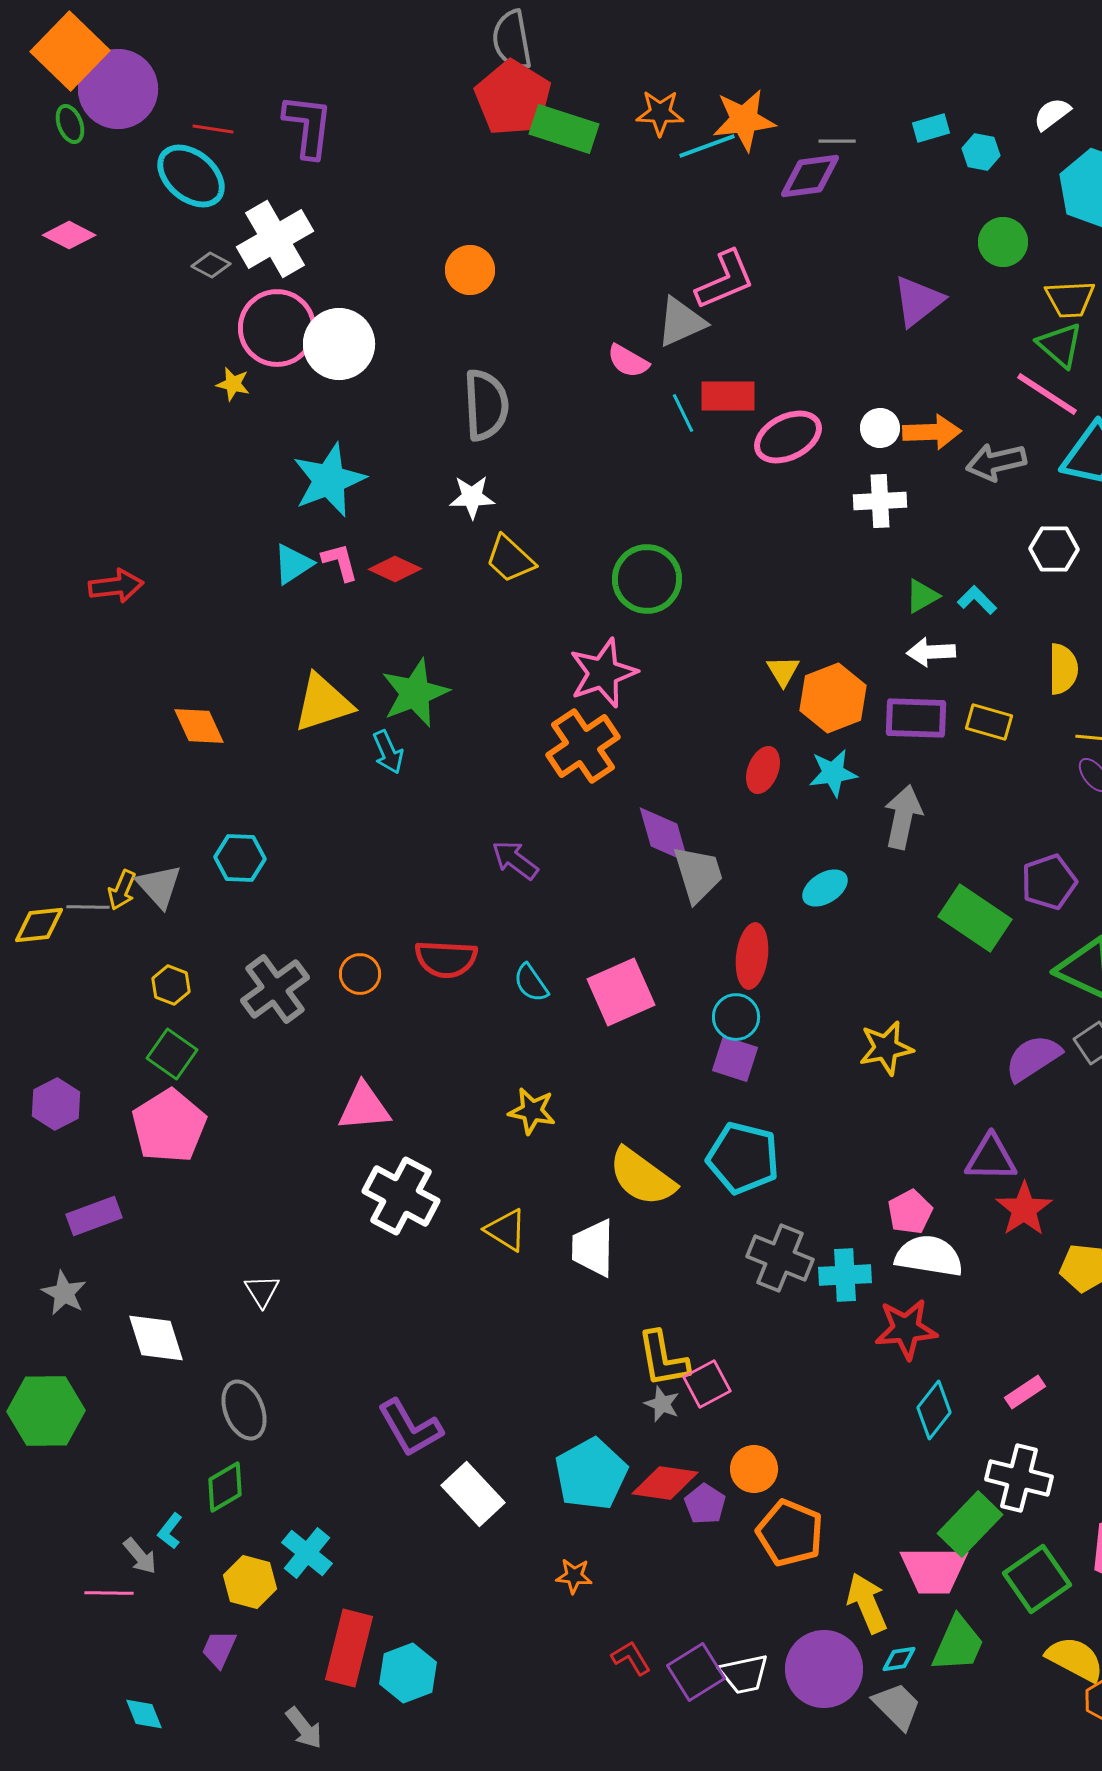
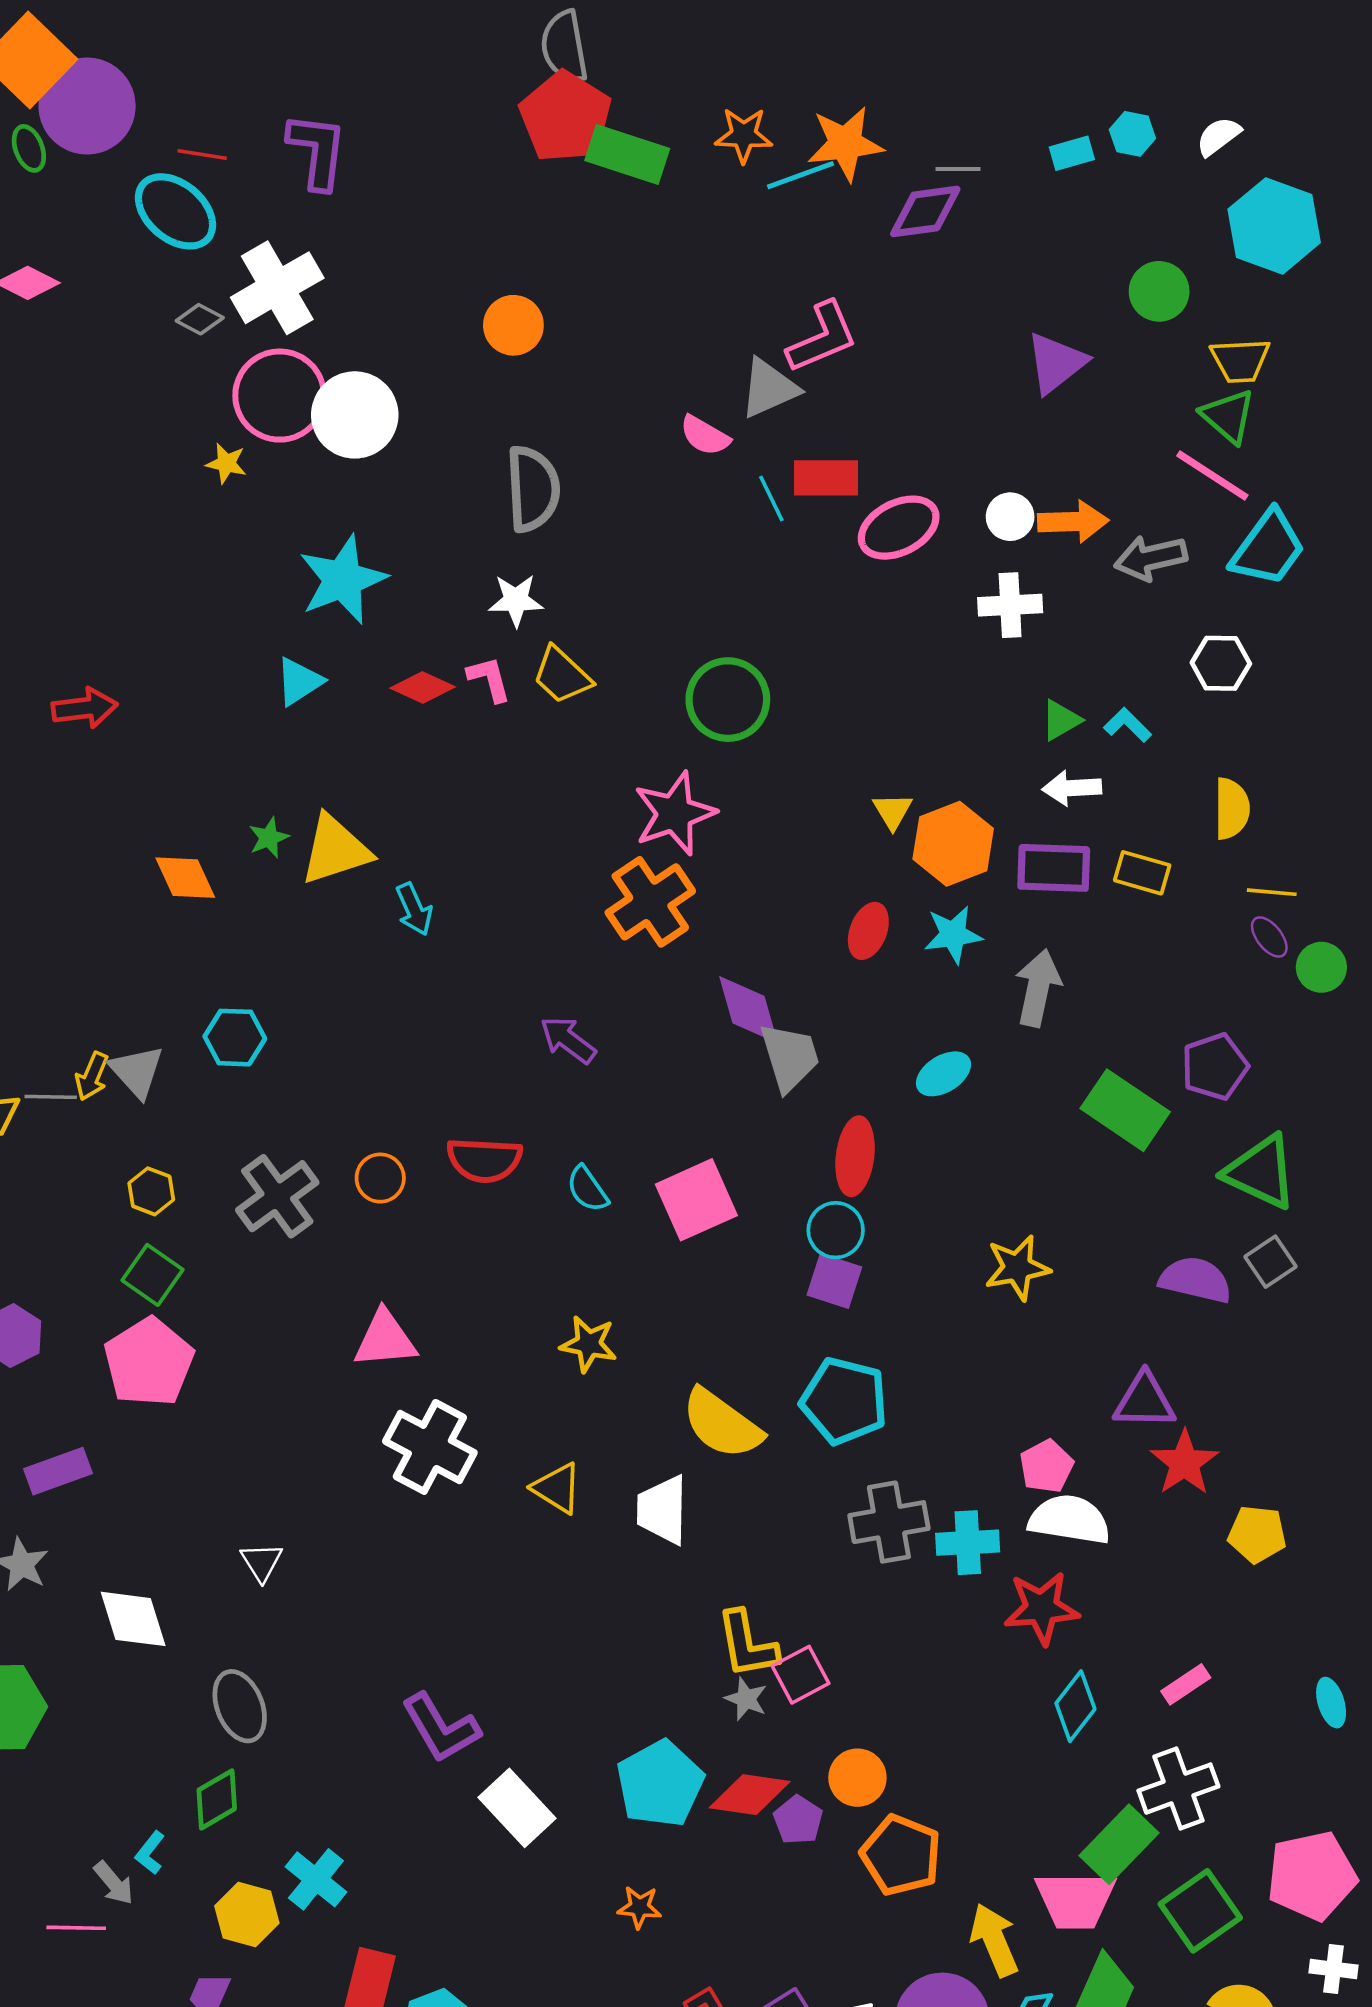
cyan hexagon: (981, 152) -> (1132, 134), moved
pink L-shape: (340, 562) -> (489, 679), moved
green star: (415, 693) -> (269, 838), moved, size x0.5
purple semicircle: (1033, 1058) -> (1195, 1280), turned 46
gray cross: (780, 1258) -> (889, 1522), turned -32
white cross: (1019, 1478) -> (1178, 1789), turned -34

